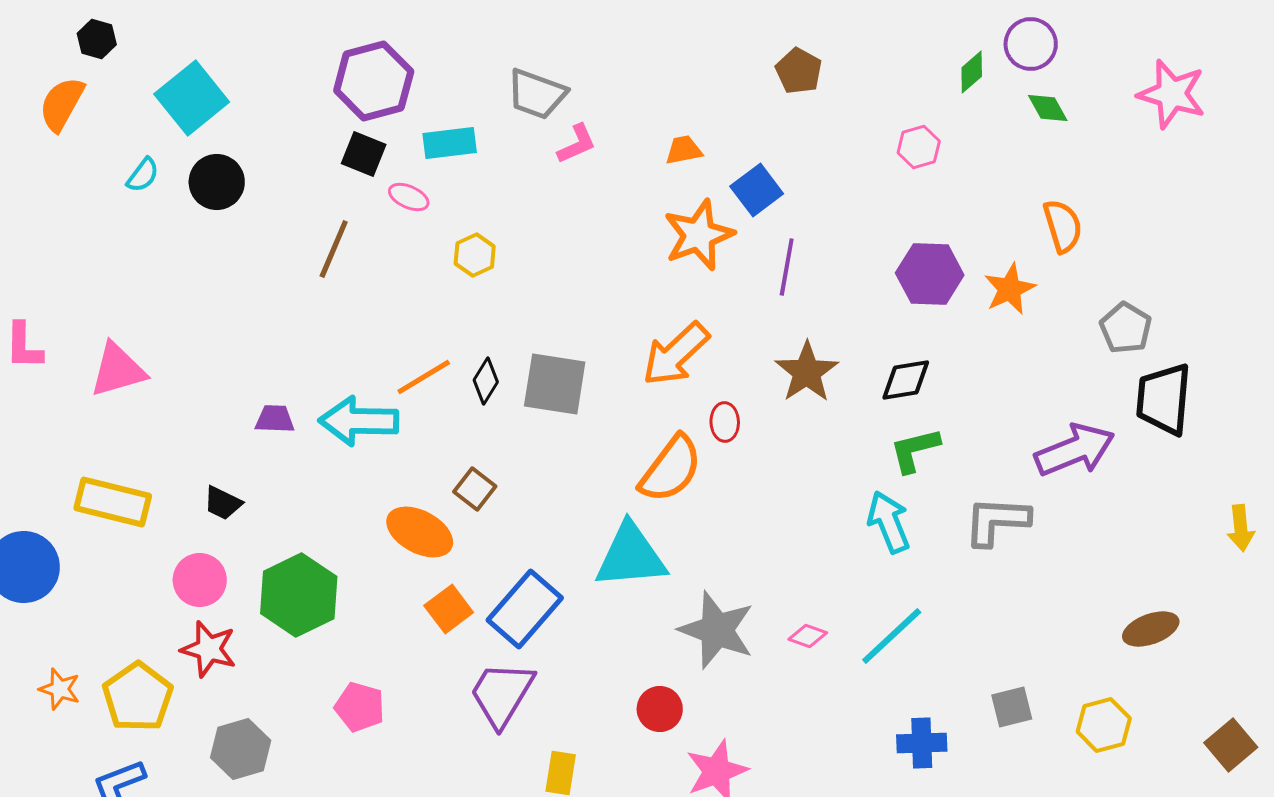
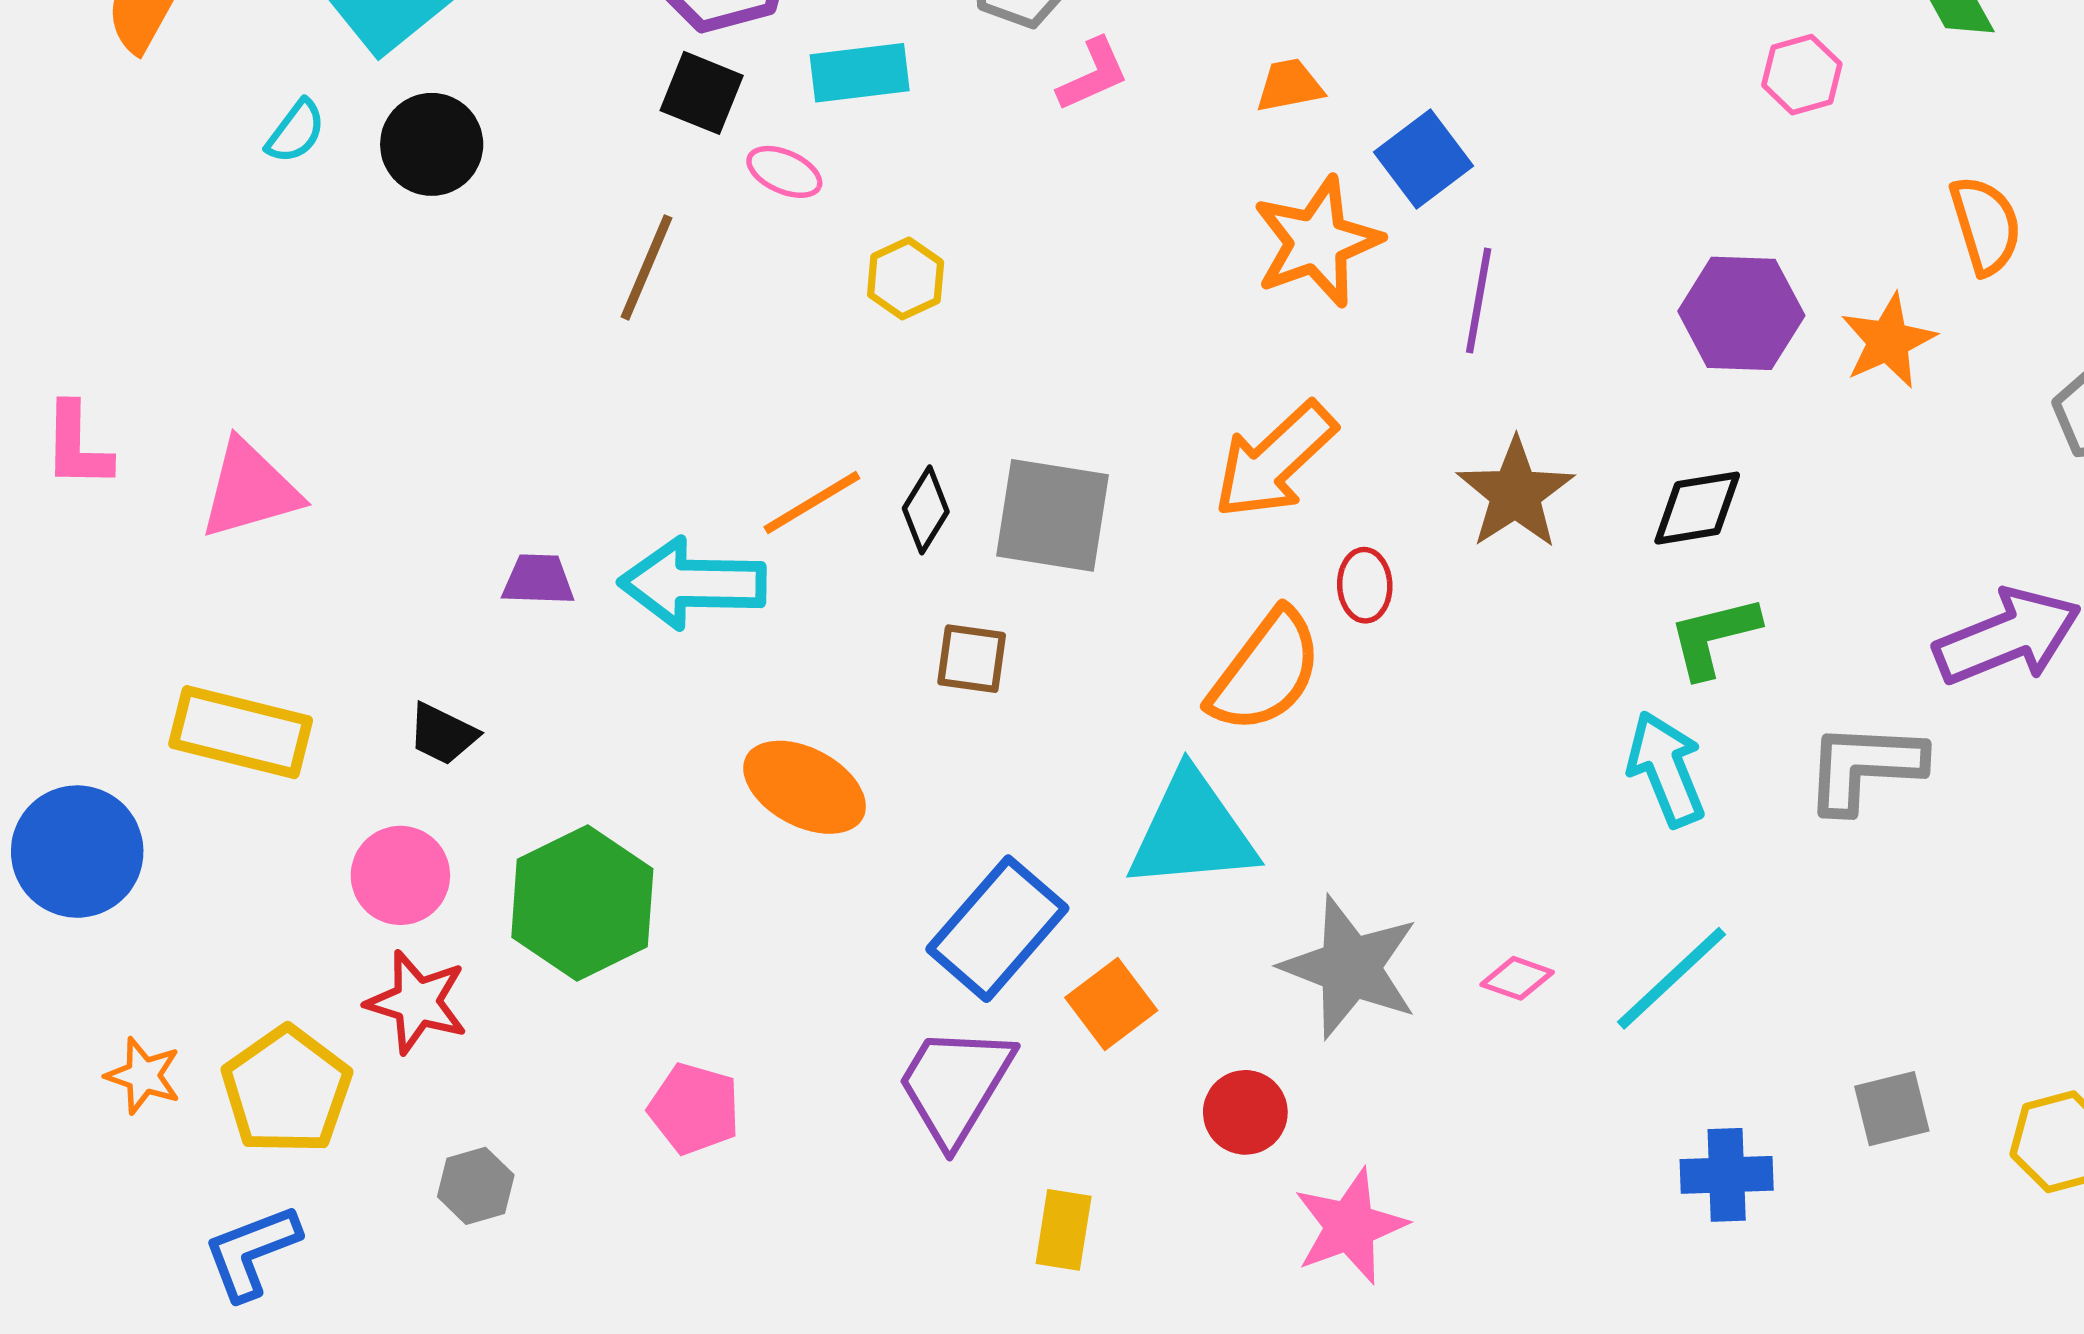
pink hexagon: (919, 147) -> (1802, 75), moved
brown square: (475, 489) -> (972, 659), moved, turned -30
orange square: (449, 609) -> (1111, 1004), moved
gray hexagon: (241, 749) -> (476, 1186), size x0.7

